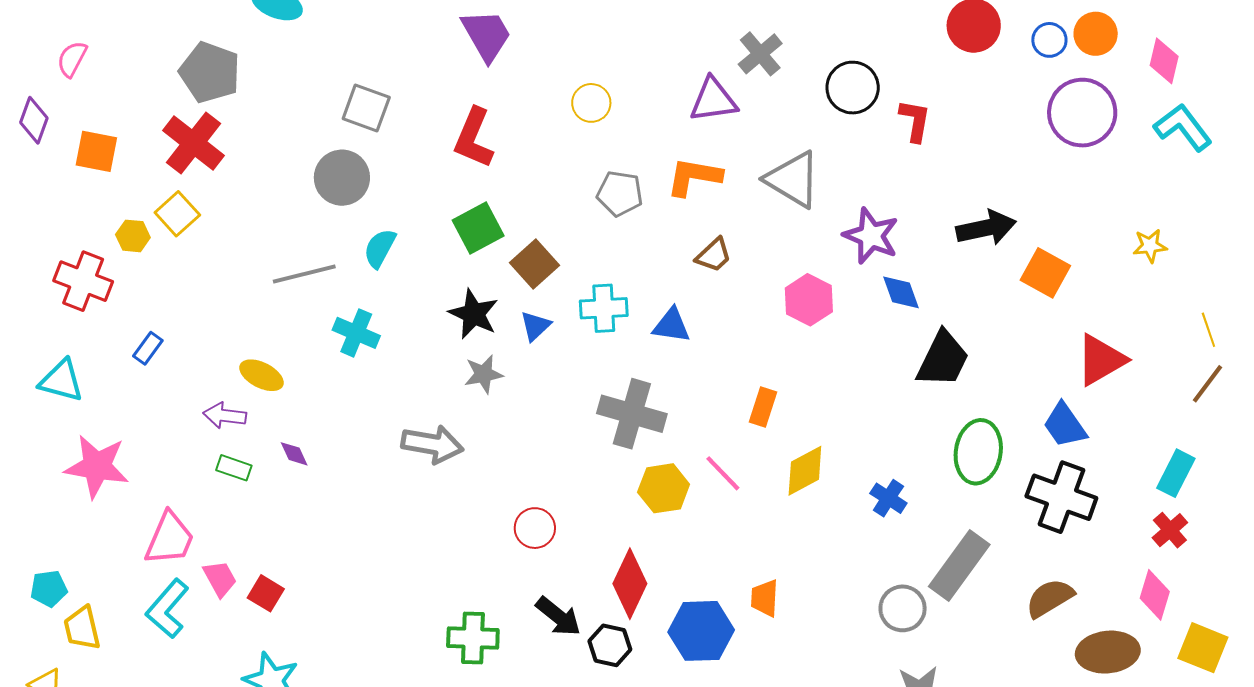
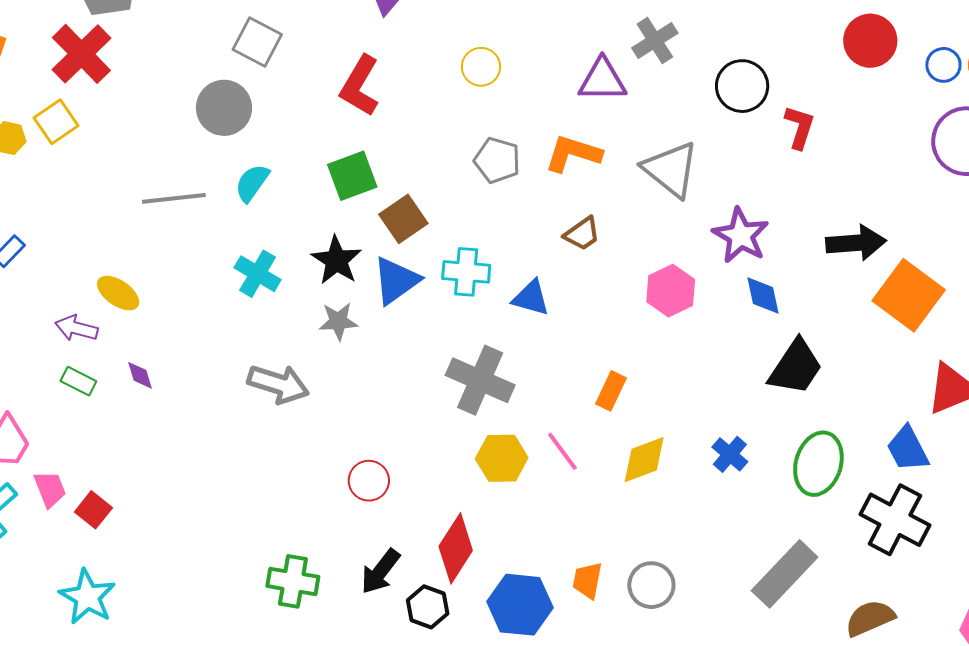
orange square: (1045, 273) -> (909, 295), size x1.4
blue triangle: (535, 326) -> (396, 280), size x1.6
cyan cross: (356, 333) -> (258, 274), moved
blue cross: (888, 498) -> (730, 454), moved
gray circle: (903, 608) -> (651, 585), moved
black arrow: (558, 616) -> (380, 571), turned 81

